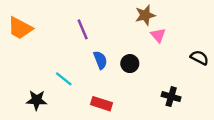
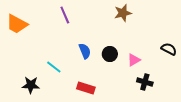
purple line: (83, 29) -> (65, 15), moved
pink triangle: (158, 35) -> (134, 60), moved, turned 40

